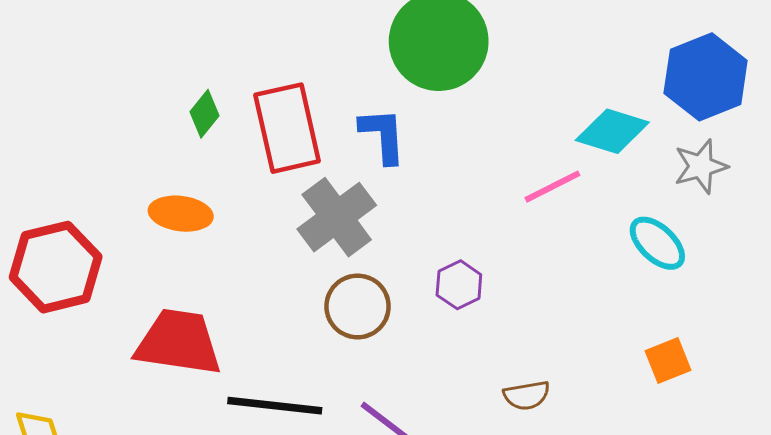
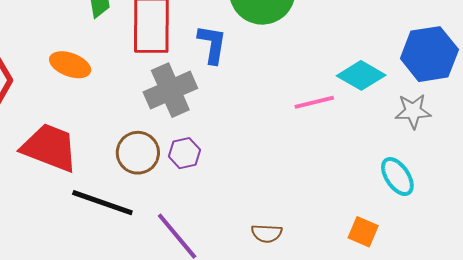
cyan ellipse: (657, 243) -> (397, 177), moved
purple hexagon: (459, 285) -> (184, 153), moved
brown circle: (358, 306) -> (138, 153), moved
orange square: (668, 360) -> (363, 232), turned 32

